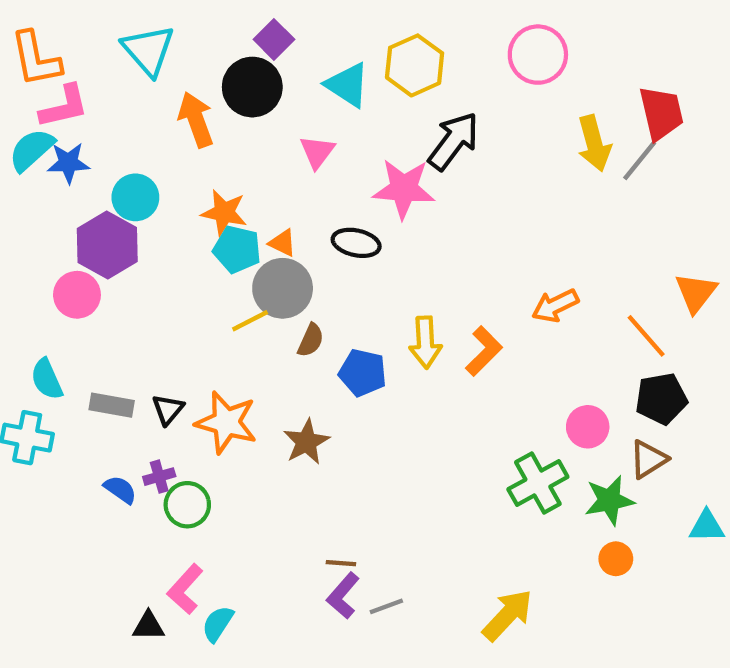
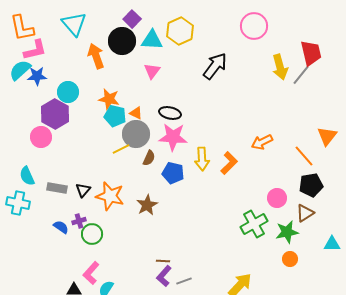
yellow hexagon: (415, 65) -> (180, 31), moved
cyan triangle: (347, 85) -> (152, 40), moved, turned -30
pink star: (404, 189) -> (173, 137), moved

